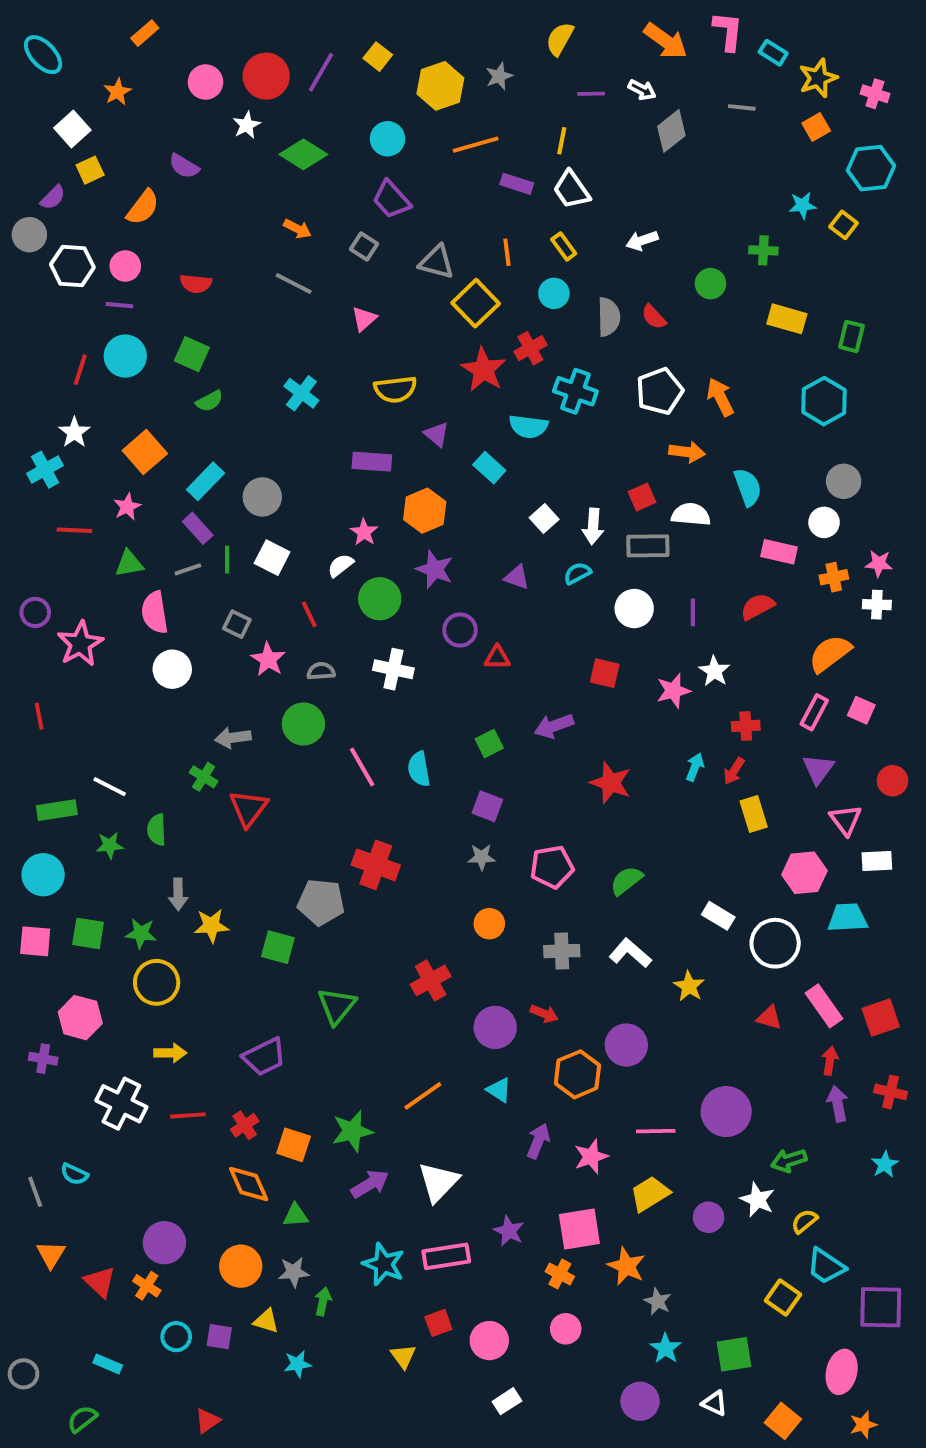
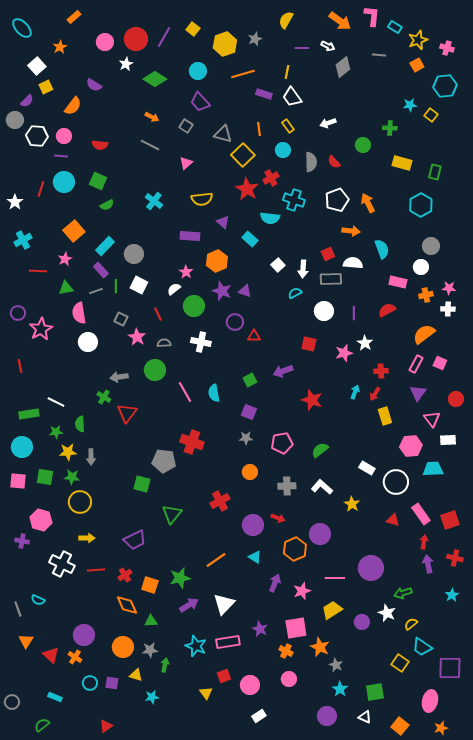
white star: (74, 432) -> (15, 202), moved
purple triangle: (517, 577) -> (245, 291), moved
yellow star: (211, 926) -> (68, 452), moved

